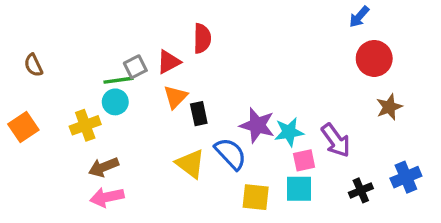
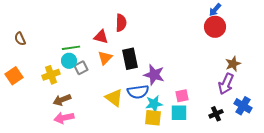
red circle: (374, 58) -> (215, 27), moved
red triangle: (169, 62) -> (101, 37), turned 42
gray square: (135, 67) -> (81, 68), moved
black rectangle: (199, 114) -> (130, 59), moved, size x1.5
cyan star: (289, 132) -> (154, 104), moved
purple arrow: (336, 140) -> (226, 84), moved, turned 60
blue semicircle: (231, 154) -> (138, 92), turned 125
blue cross: (406, 177) -> (243, 106), turned -36

